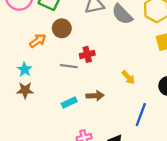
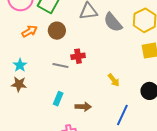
orange arrow: (38, 41) -> (29, 31), moved
brown arrow: (95, 96) -> (83, 107), moved
cyan rectangle: (69, 102) -> (58, 99), turned -48

